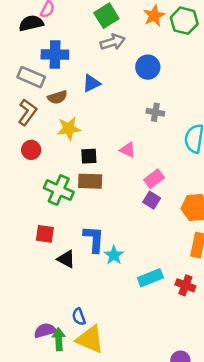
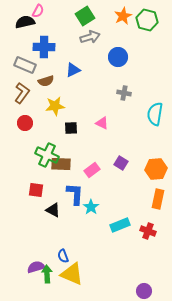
pink rectangle: (154, 179) -> (92, 170), moved
brown rectangle: (90, 181) -> (61, 164), moved

